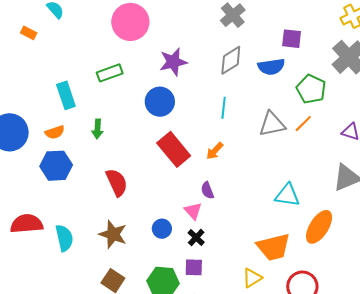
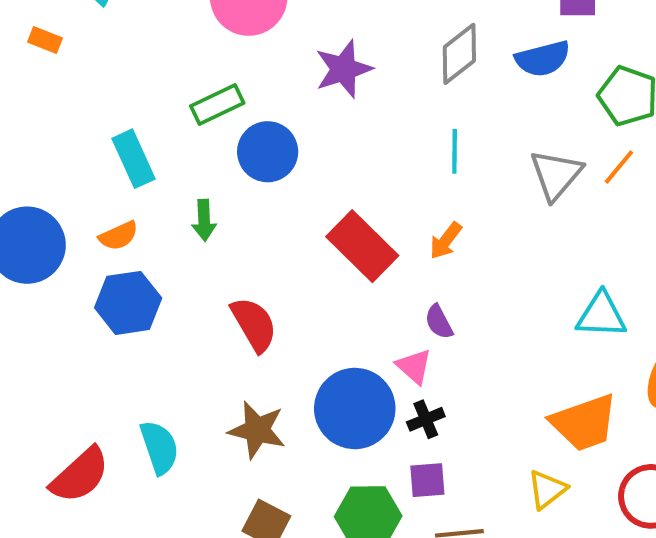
blue circle: (160, 102) -> (268, 152), moved
gray triangle: (272, 124) -> (556, 175), turned -32
red semicircle: (27, 224) -> (80, 475), moved, turned 148
blue circle: (162, 229) -> (355, 408), size x2.0
black cross: (196, 237) -> (426, 419), turned 30

